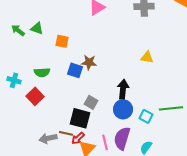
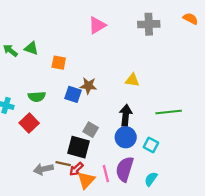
yellow triangle: (147, 57) -> (132, 80), moved
green line: (171, 108) -> (169, 112), moved

